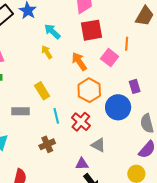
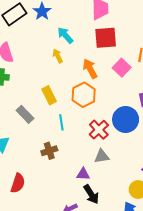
orange hexagon: (89, 90) -> (84, 95), moved
gray rectangle: (20, 111) -> (25, 114), turned 42
red cross: (81, 122) -> (99, 130), moved
gray triangle: (98, 145) -> (102, 156), turned -42

